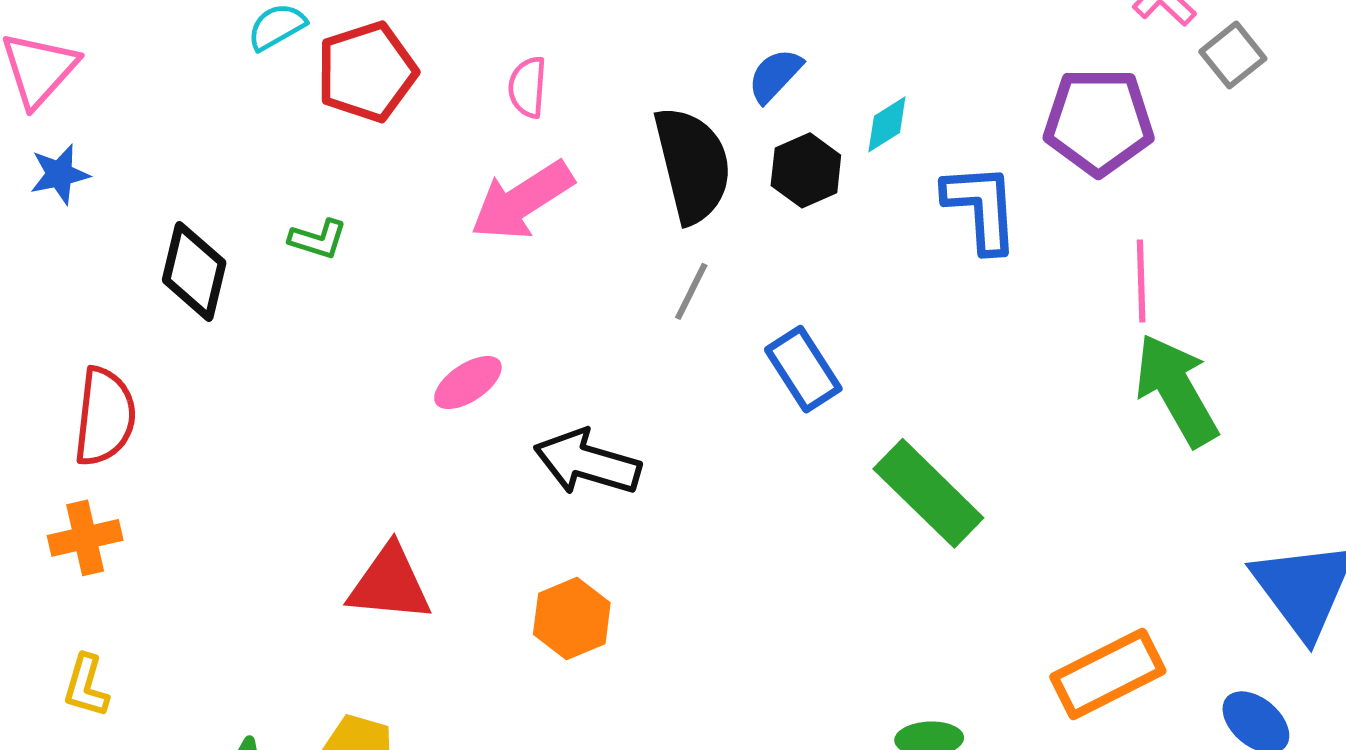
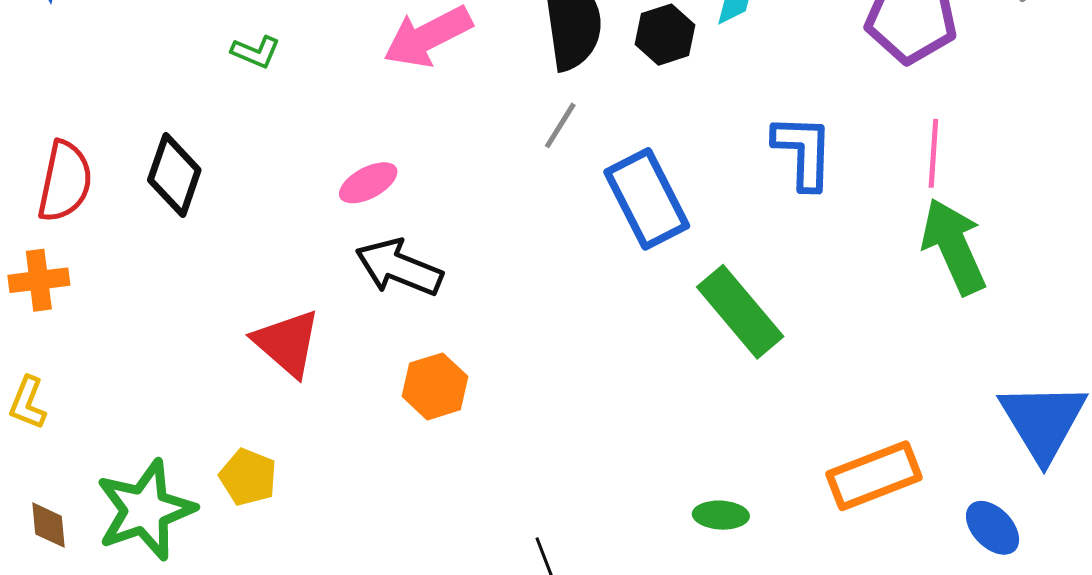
blue L-shape: (981, 208) -> (803, 152), moved
black diamond: (194, 271) -> (174, 175), moved
blue rectangle: (803, 369) -> (647, 199), size x1.4
black arrow: (587, 462) -> (399, 267), moved
red triangle: (390, 584) -> (287, 343), turned 30

